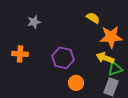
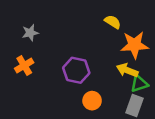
gray star: (34, 22) -> (30, 33), moved
orange cross: (20, 54) -> (24, 65), turned -35

